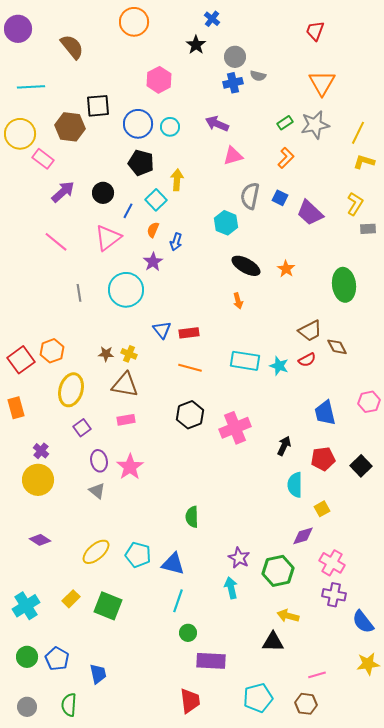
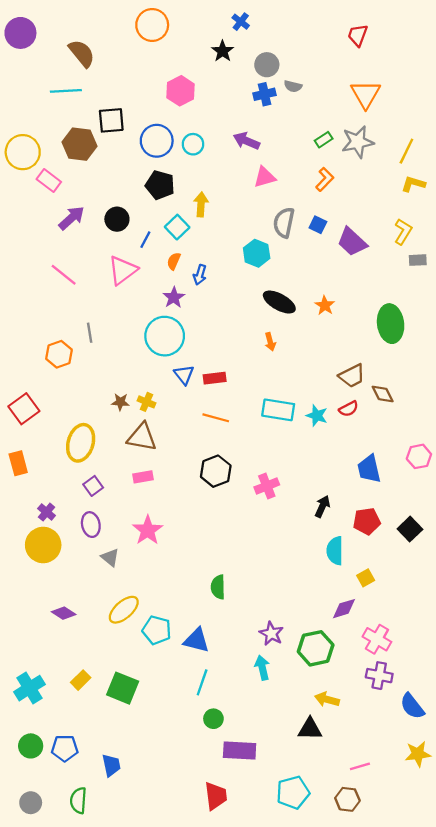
cyan line: (31, 87) -> (66, 91), moved
cyan circle: (126, 290) -> (165, 336), moved
orange hexagon: (52, 351) -> (59, 354), moved
pink cross: (235, 428) -> (267, 486), size x0.7
purple ellipse: (99, 461) -> (91, 525), moved
purple diamond: (40, 540) -> (64, 613), moved
yellow ellipse: (96, 552) -> (124, 610), moved
blue pentagon: (57, 659) -> (65, 748), turned -30

